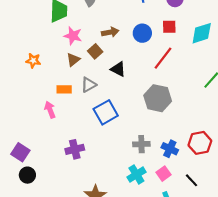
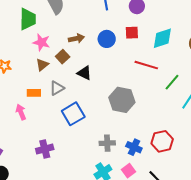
red line: (163, 58) -> (146, 65), moved, turned 70

